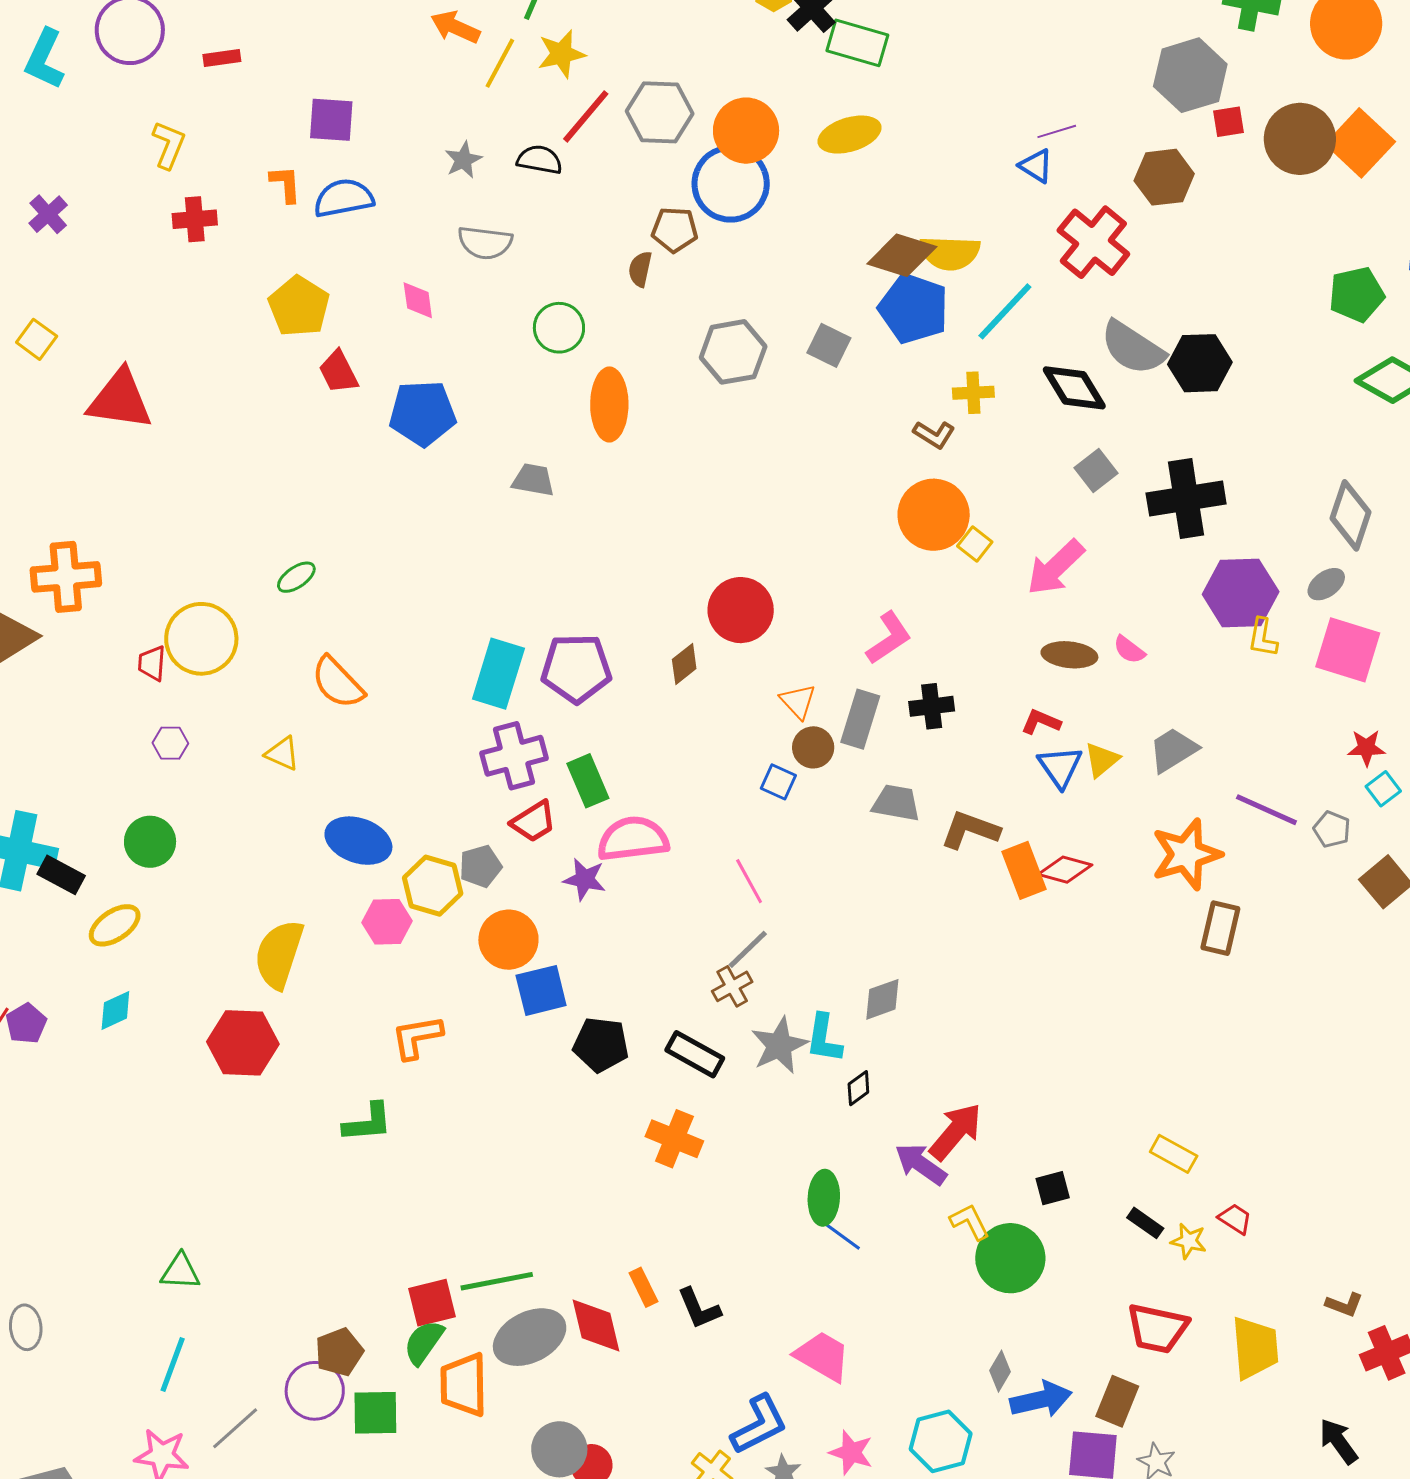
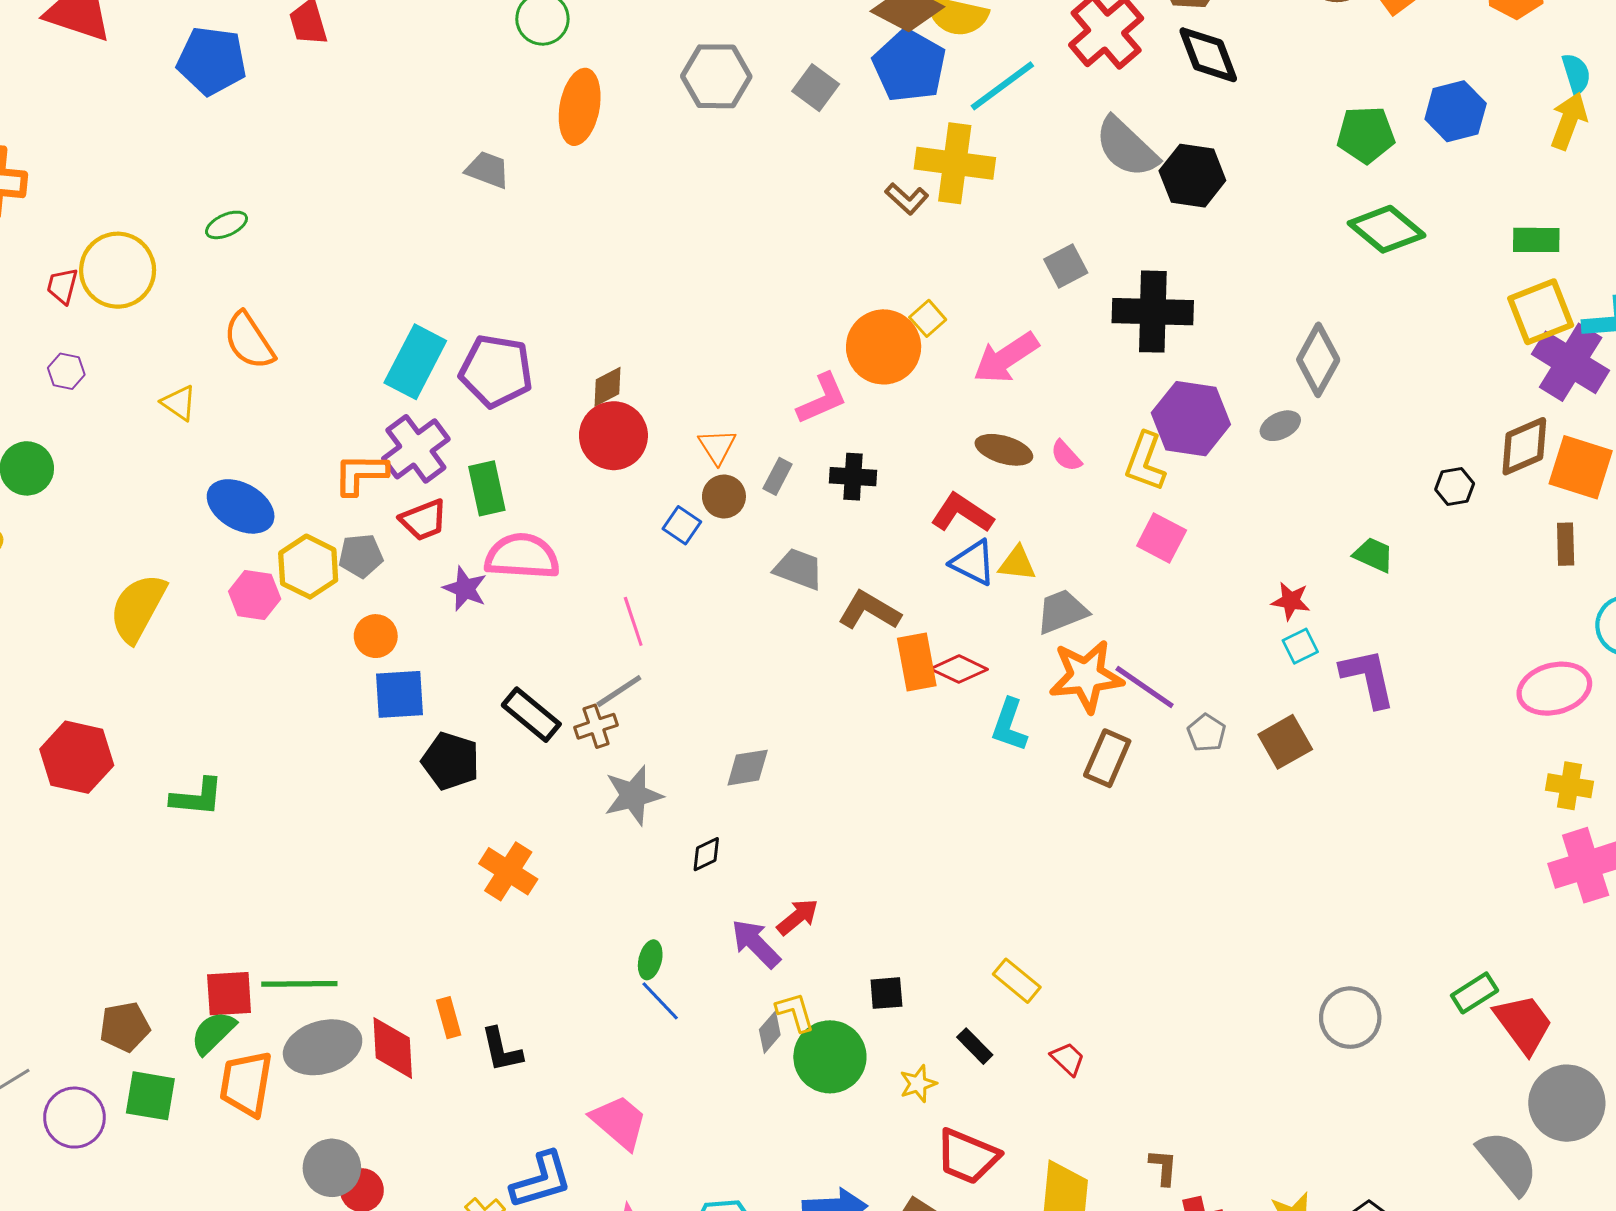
black diamond: (1074, 388) -> (1208, 55), moved
yellow cross: (973, 393) -> (955, 163), size x1.8
blue pentagon: (422, 413) -> (212, 61), moved
orange circle: (934, 515) -> (884, 347), moved
red circle: (741, 610) -> (613, 436), moved
yellow L-shape: (1263, 638) -> (1145, 462), moved, size x1.4
pink square: (1348, 650) -> (1162, 538), moved, size x0.7
gray rectangle: (860, 719) -> (778, 476), size x0.6
red L-shape: (1041, 722) -> (962, 513), size x1.5
gray trapezoid: (1173, 750) -> (1062, 612), moved
purple cross: (514, 756) -> (416, 449), turned -32
yellow triangle: (1102, 760) -> (1017, 563), turned 36
blue triangle: (1060, 767) -> (973, 563), turned -39
purple line: (1266, 810) -> (1145, 687), moved
gray pentagon: (1332, 829) -> (1206, 733), moved
orange circle: (508, 940) -> (376, 636), size x0.7
orange L-shape: (417, 1037) -> (361, 474), moved
cyan L-shape: (824, 1038) -> (1009, 725), moved
red hexagon: (243, 1043) -> (77, 757), moved
black rectangle: (695, 1054) -> (531, 715), moved
red arrow: (956, 1132) -> (798, 917), size x0.7
green ellipse: (824, 1198) -> (650, 960), size x0.7
yellow star: (1189, 1241) -> (918, 1084), moved, turned 30
brown L-shape: (1344, 1305) -> (1163, 1167), turned -117
gray diamond: (1000, 1371) -> (770, 1032), moved
purple circle: (315, 1391) -> (74, 1118), moved

